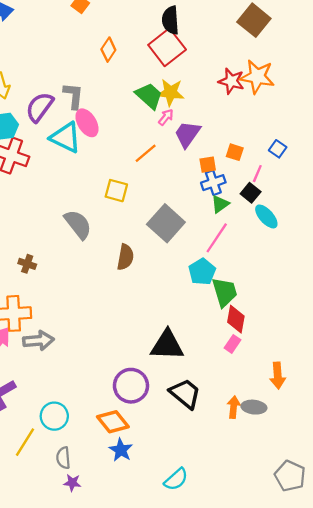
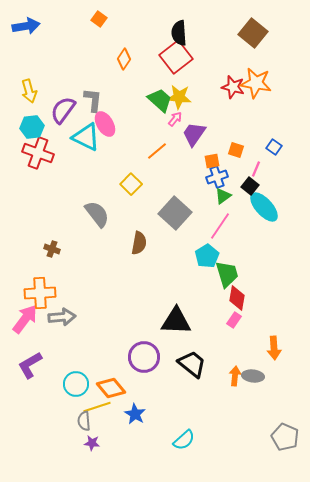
yellow square: (116, 191) -> (131, 184), turned 30
cyan ellipse: (266, 216) -> (264, 207), size x1.4
orange diamond: (113, 422) -> (111, 388), moved
yellow line: (25, 442) -> (97, 407), moved, turned 40

